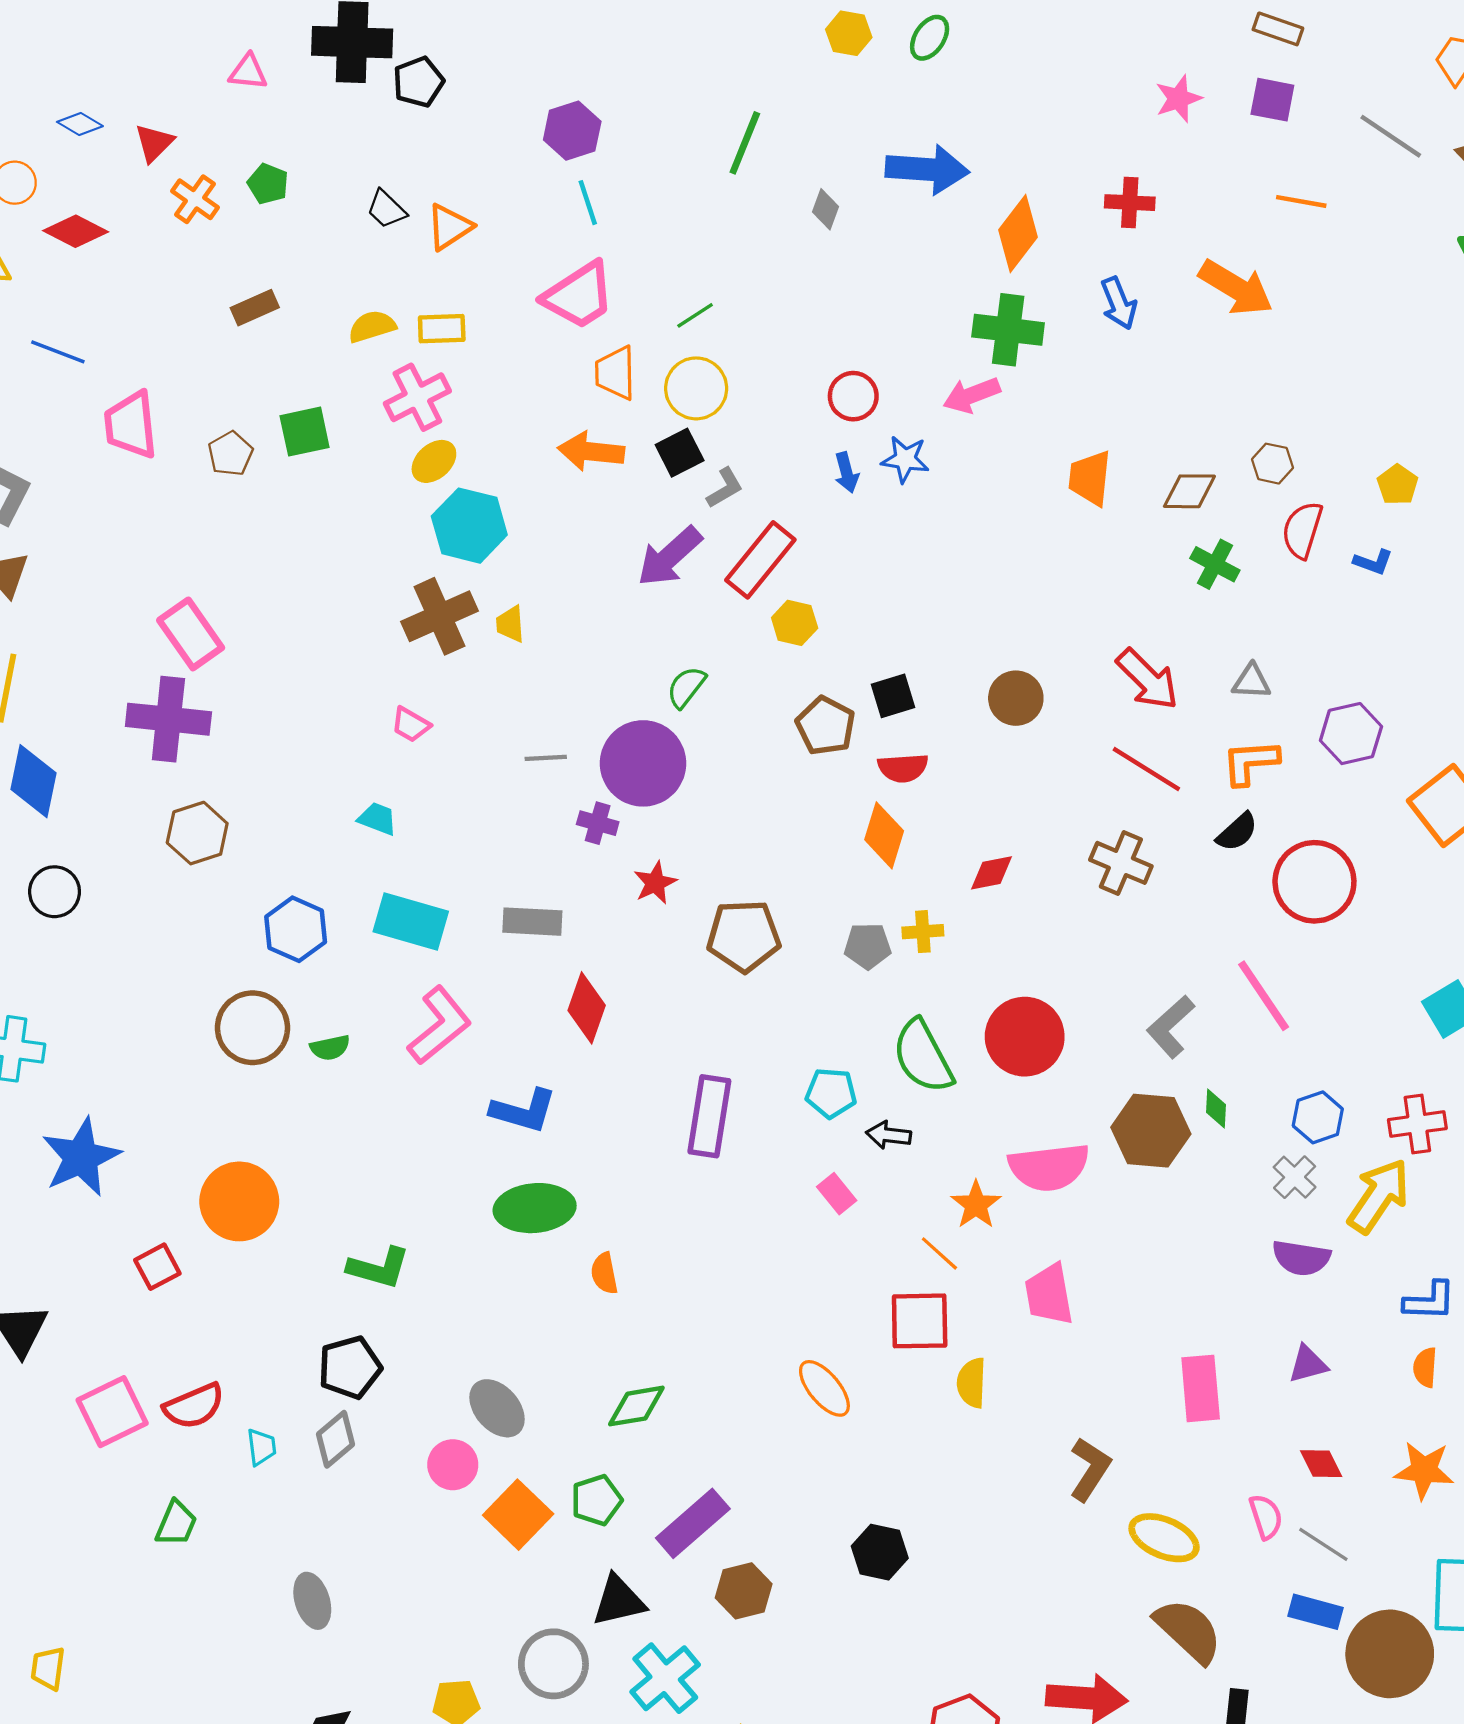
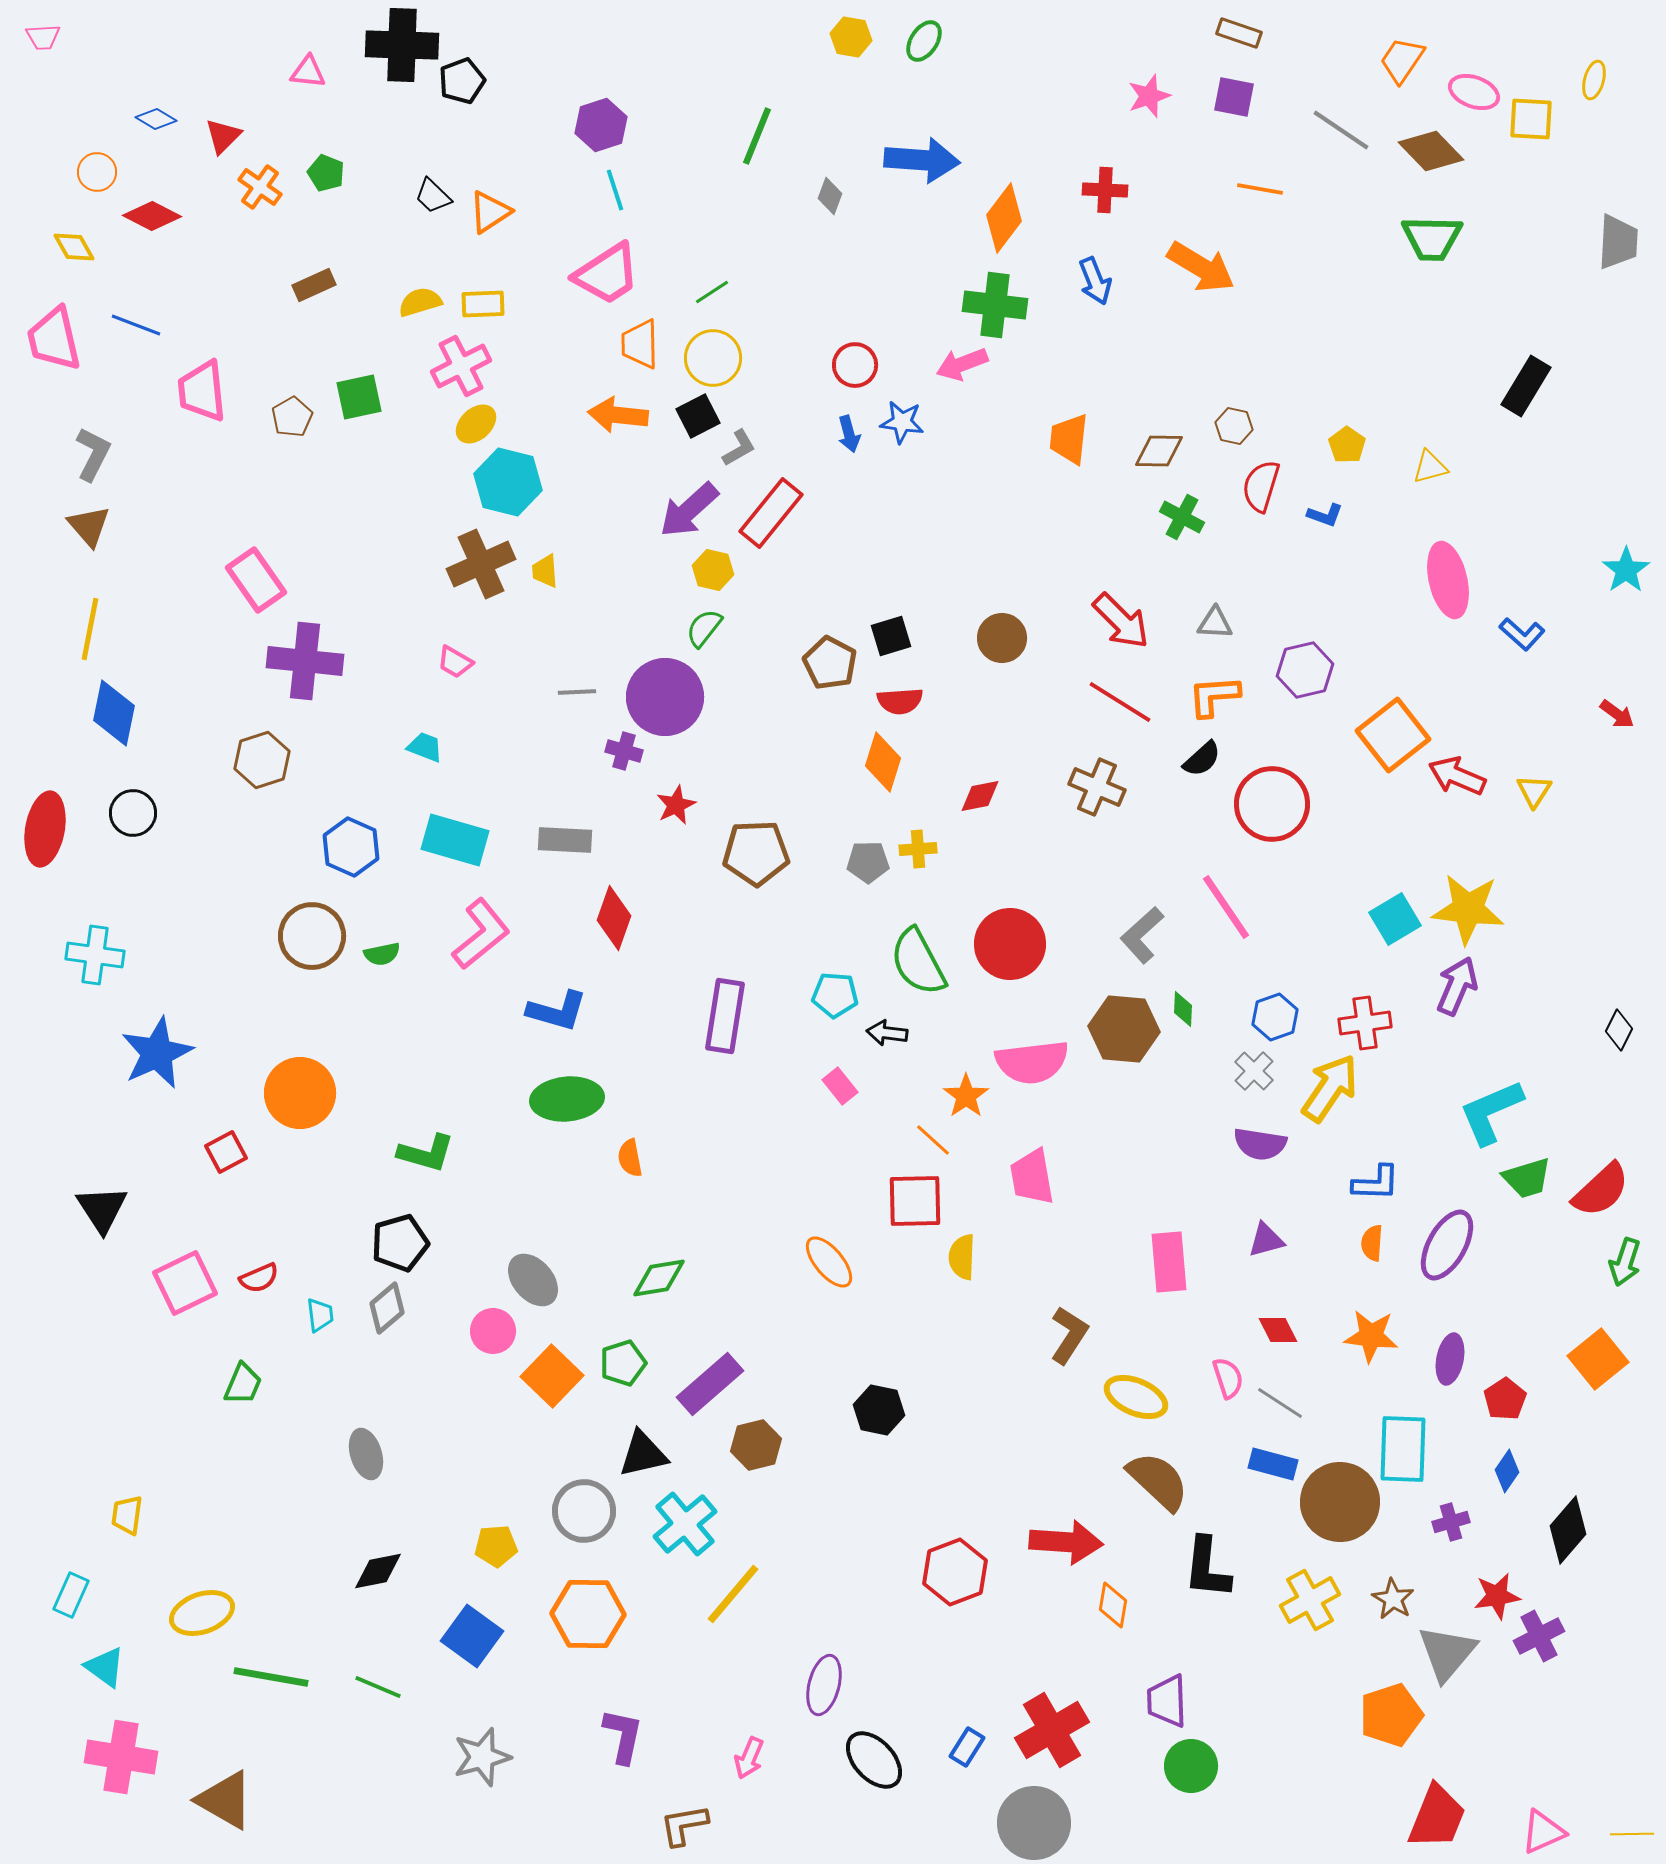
yellow hexagon: (795, 623) -> (713, 570), moved
purple cross: (168, 719) -> (305, 661), moved
red semicircle: (194, 1406) -> (259, 1278), size x0.7

